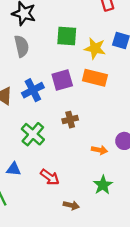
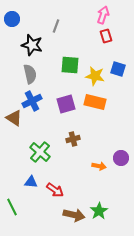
blue cross: (33, 90) -> (32, 101), moved
blue triangle: (14, 169) -> (31, 182), moved
green star: (103, 185) -> (99, 211), moved
brown arrow: (71, 205) -> (74, 215), size x1.5

